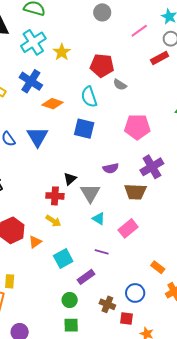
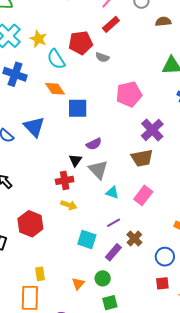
red rectangle: (160, 58) -> (111, 24), moved
cyan semicircle: (89, 97) -> (56, 59), moved
orange diamond: (53, 104) -> (55, 89), moved, turned 50
purple semicircle: (111, 168) -> (94, 144), moved
orange triangle: (35, 242) -> (78, 284), moved
purple line: (102, 252) -> (113, 223), moved, turned -32
cyan square: (63, 259) -> (87, 240), turned -30
brown cross: (107, 304) -> (134, 238), moved, turned 35

